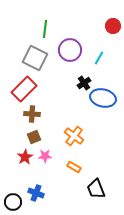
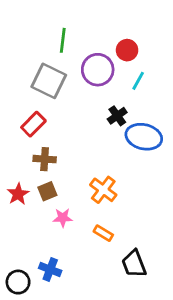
red circle: (113, 26) -> (127, 50), moved
red rectangle: (24, 89) -> (33, 124), size x0.7
red star: (25, 157) -> (18, 194), moved

